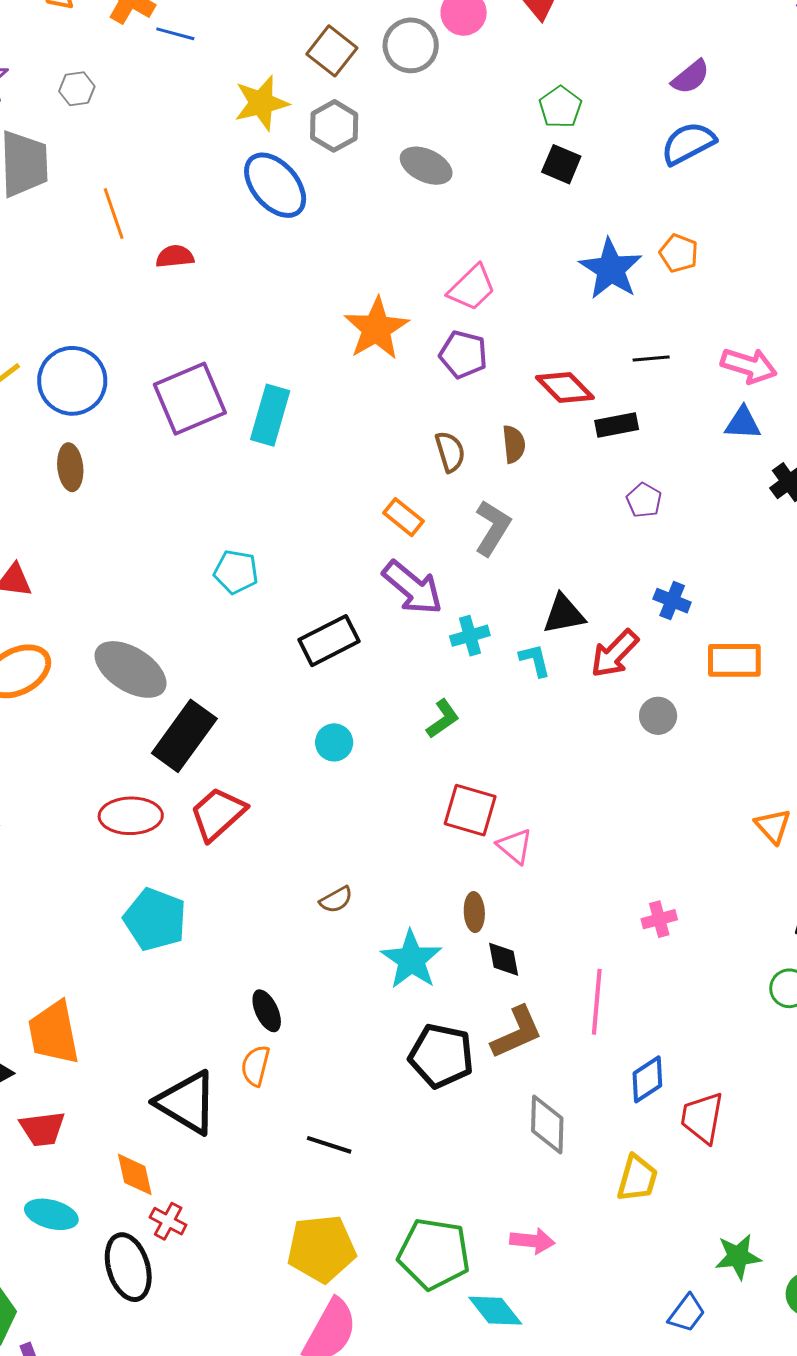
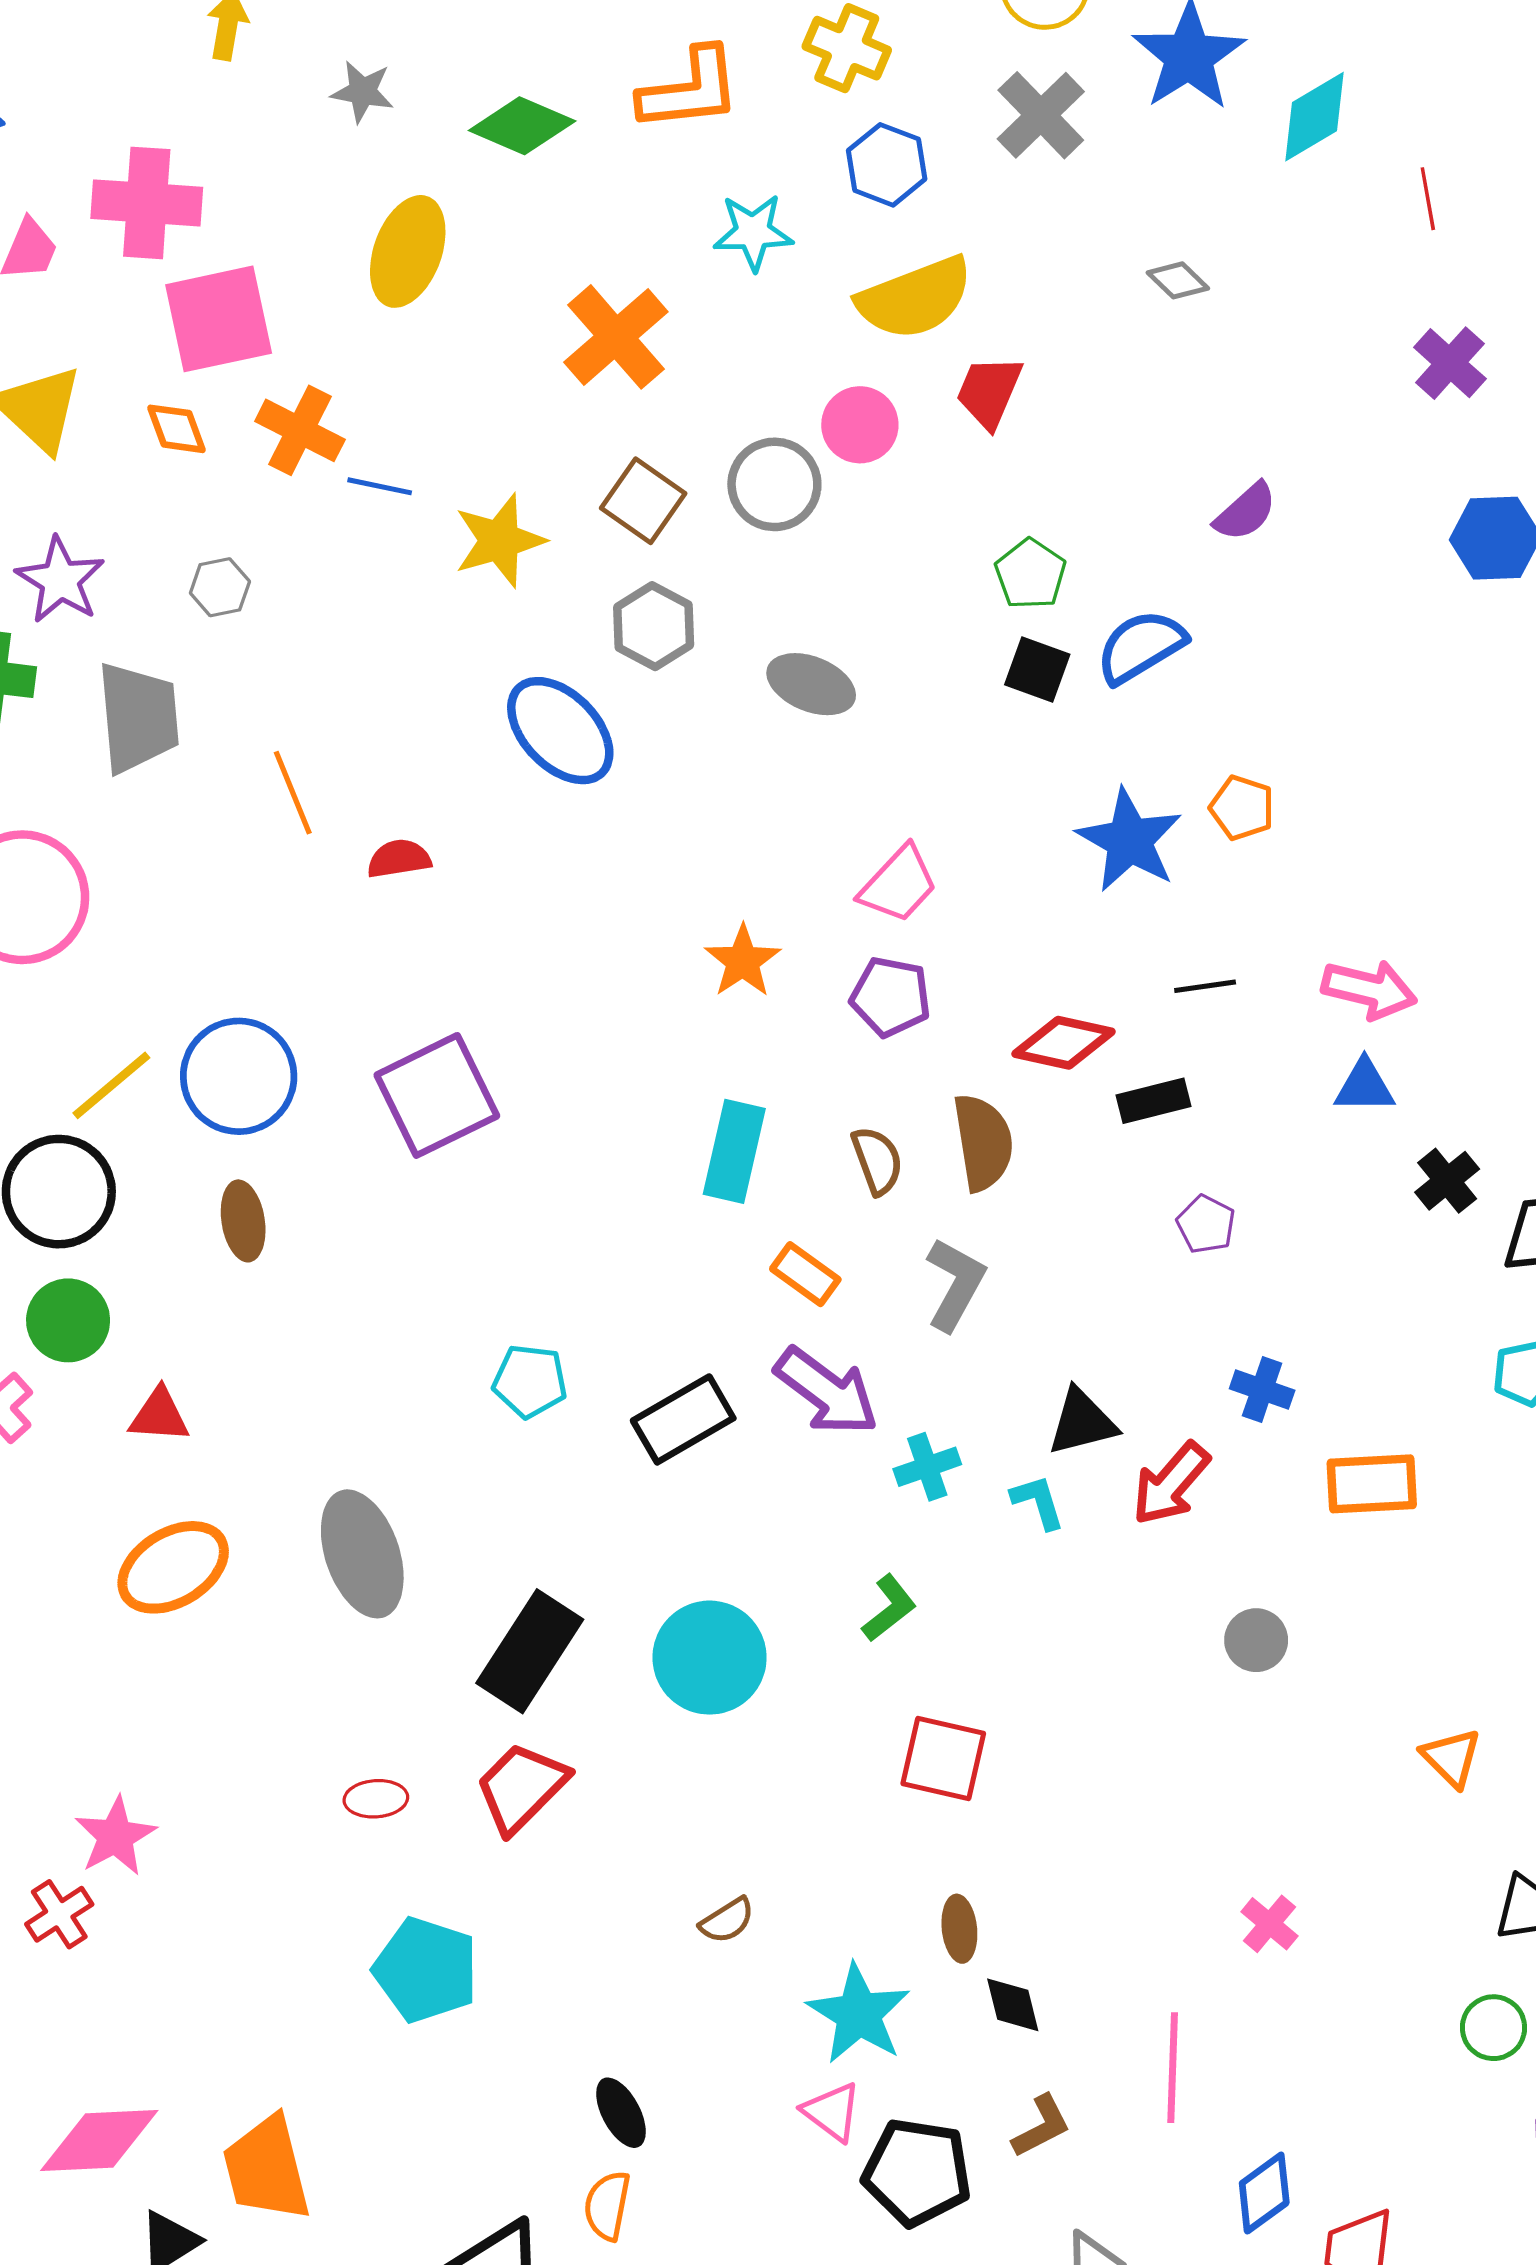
yellow star: (261, 103) -> (499, 541), moved
blue semicircle: (688, 143) -> (1141, 646), moved
orange star: (376, 328) -> (743, 961), size x0.7
red diamond: (565, 387) -> (1064, 1043), turned -30
cyan rectangle: (270, 415) -> (734, 1151), moved
brown semicircle: (514, 444) -> (983, 1142), size x1.5
black rectangle: (329, 641) -> (683, 1419), moved
gray ellipse: (131, 669) -> (362, 1554), turned 42
gray circle: (658, 716) -> (1256, 1640), moved
black rectangle: (184, 736) -> (530, 1651), moved
cyan circle: (334, 742) -> (710, 1658), size x1.8
red ellipse: (131, 816) -> (376, 1799), size x0.6
pink triangle: (515, 846) -> (832, 2112), moved
pink cross: (659, 919) -> (1270, 1924), turned -32
brown L-shape: (517, 1032) -> (1041, 2126), size x0.7

